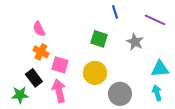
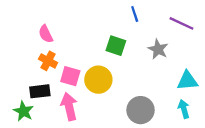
yellow circle: (95, 73) -> (98, 80), moved
black rectangle: (34, 78) -> (40, 91), turned -60
green star: (20, 95) -> (23, 111), turned 30

